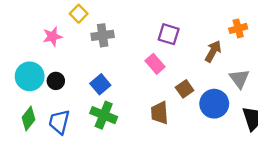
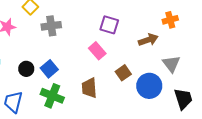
brown arrow: (213, 51) -> (148, 40), turned 42
black circle: (56, 81) -> (26, 69), moved
brown trapezoid: (160, 113) -> (89, 88), moved

